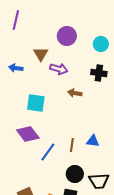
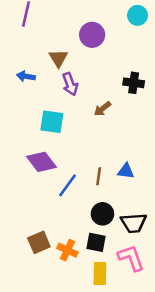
cyan circle: (101, 44) -> (138, 15), moved
purple arrow: (59, 69) -> (70, 84), moved, turned 54
brown arrow: (75, 93) -> (102, 109), turned -48

